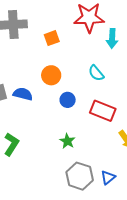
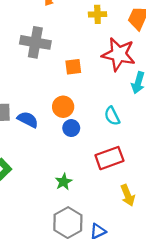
blue circle: (68, 100) -> (71, 128), moved
red rectangle: (103, 111) -> (109, 158), turned -55

